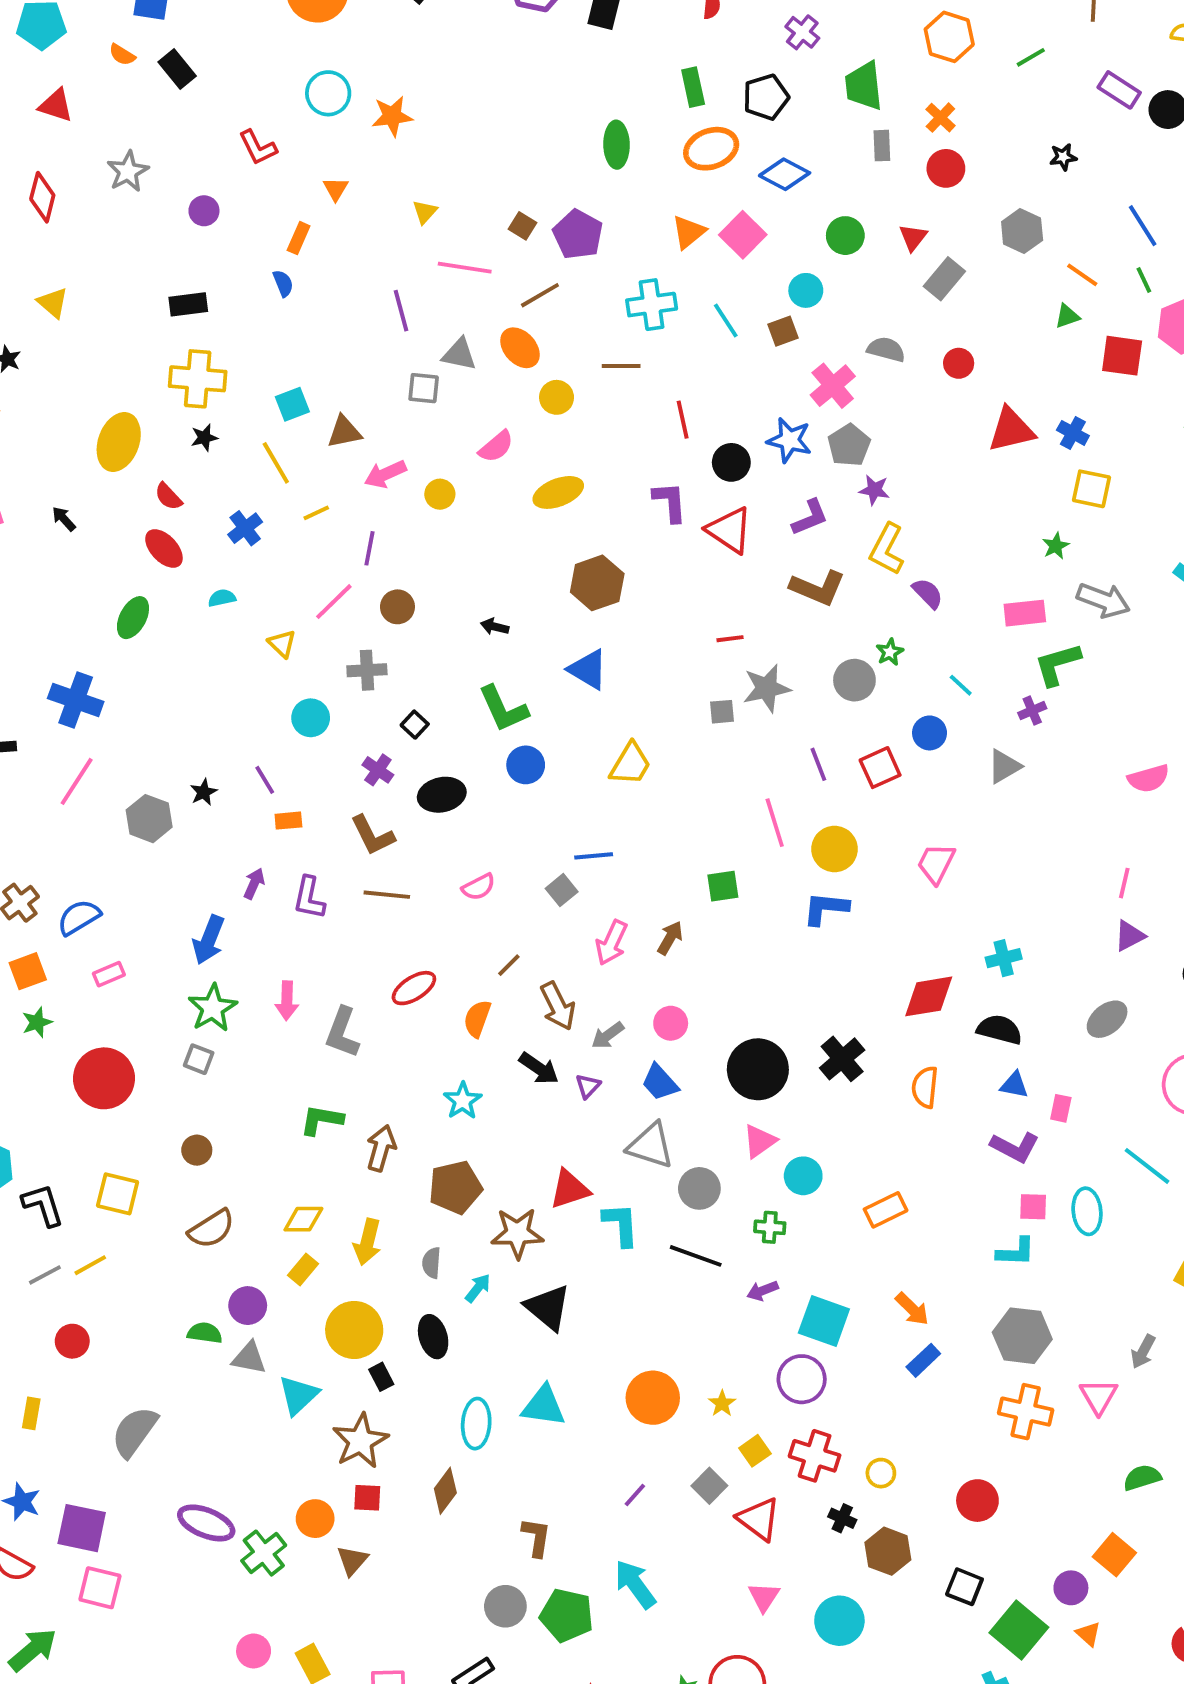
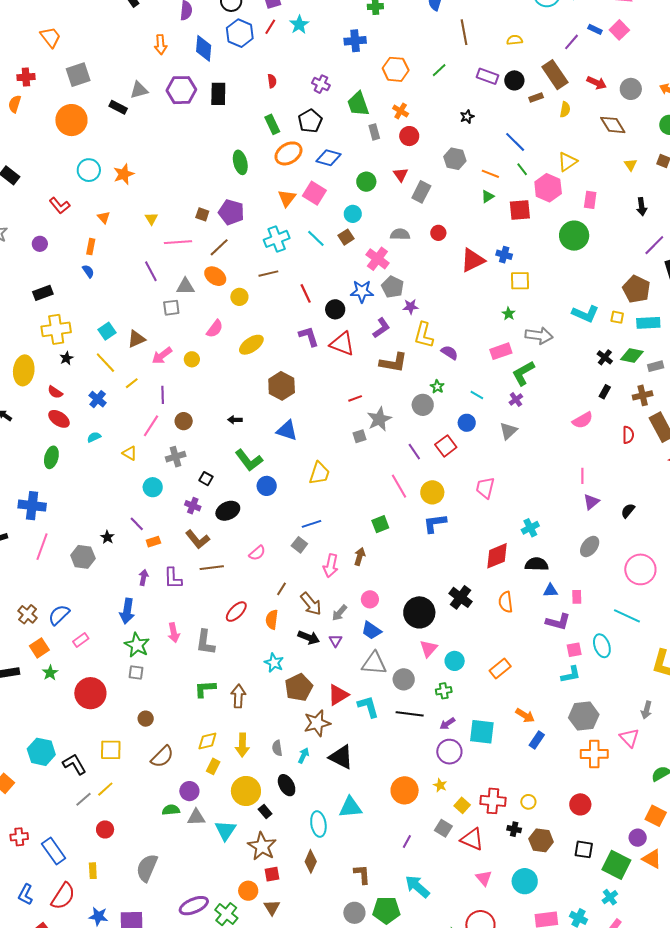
brown pentagon: (455, 1187) -> (299, 687), moved
purple circle: (802, 1379) -> (449, 752), moved
purple ellipse: (206, 1523) -> (194, 906), turned -32
orange triangle: (1088, 1634) -> (652, 859), size x1.5

